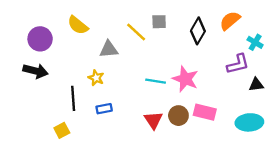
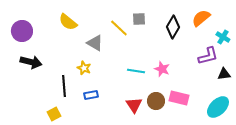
purple circle: (40, 39) -> (22, 31), moved
gray triangle: (109, 49) -> (95, 43), turned 36
pink star: (185, 79) -> (162, 69), size x0.7
cyan ellipse: (249, 122) -> (218, 107), turned -40

